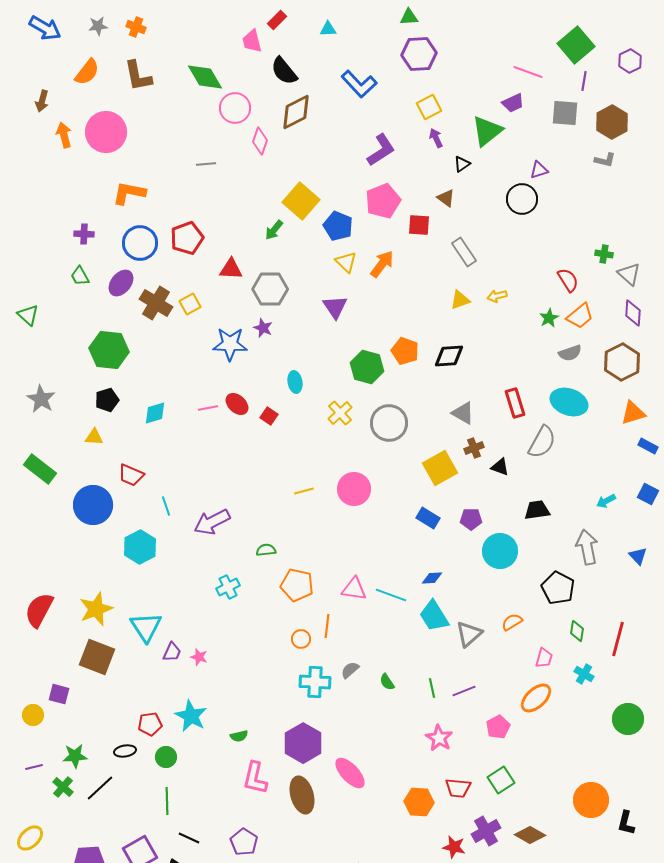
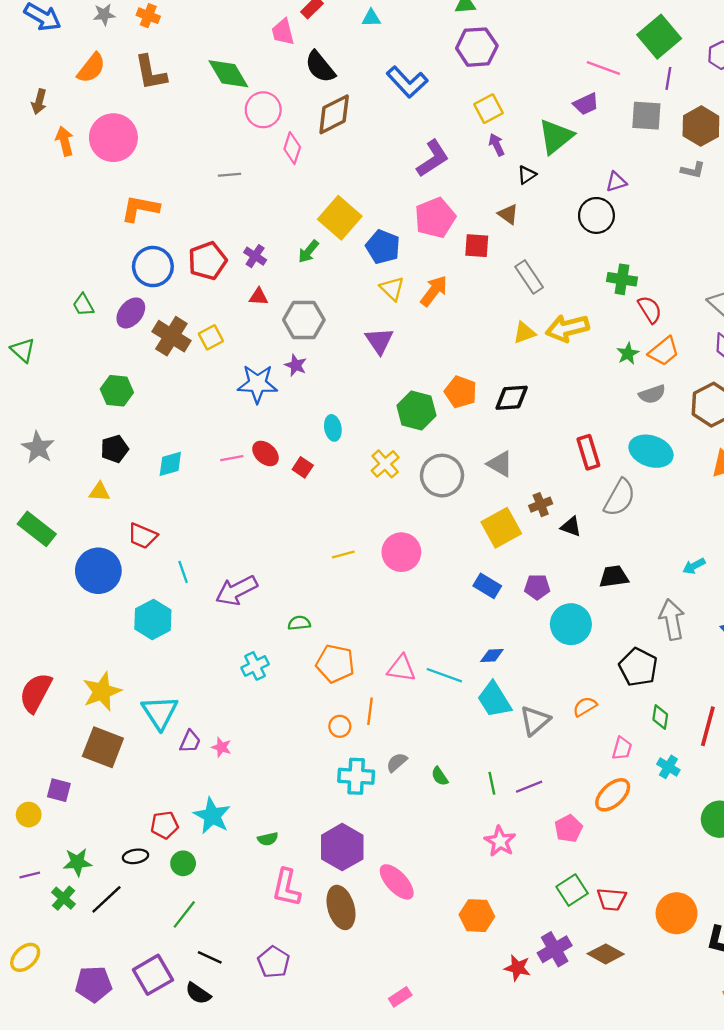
purple cross: (84, 234) -> (255, 256), moved, turned 30
green cross: (604, 254) -> (622, 279), moved, size x1.4
red triangle: (231, 269) -> (259, 297), size x0.7
yellow arrow: (497, 296) -> (567, 328), size x1.8
green hexagon: (109, 350) -> (117, 391), size x0.7
gray triangle: (463, 413) -> (500, 464), moved
red trapezoid: (458, 788) -> (612, 899), moved
green line: (167, 801) -> (184, 914), turned 40

